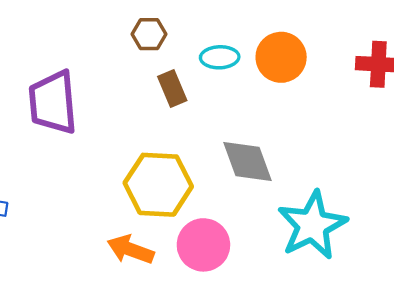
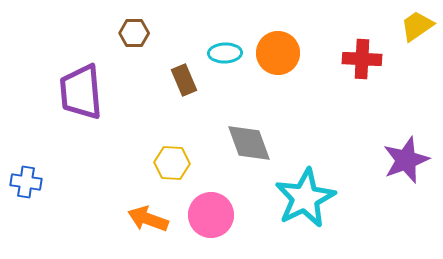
brown hexagon: (149, 34) -> (134, 33), moved
yellow hexagon: (158, 185) -> (172, 163), size x0.6

